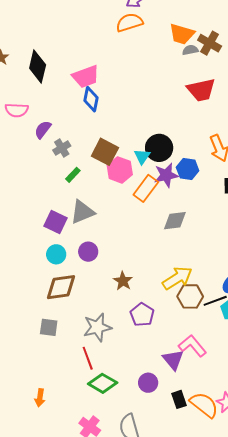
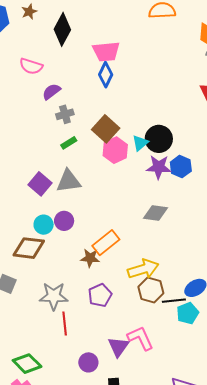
orange rectangle: (146, 188) -> (106, 243), moved
cyan circle: (56, 254) -> (44, 225), moved
brown star: (123, 281) -> (90, 258), turned 30
red line: (88, 358) -> (65, 324), moved
green diamond: (103, 383) -> (27, 364), moved

